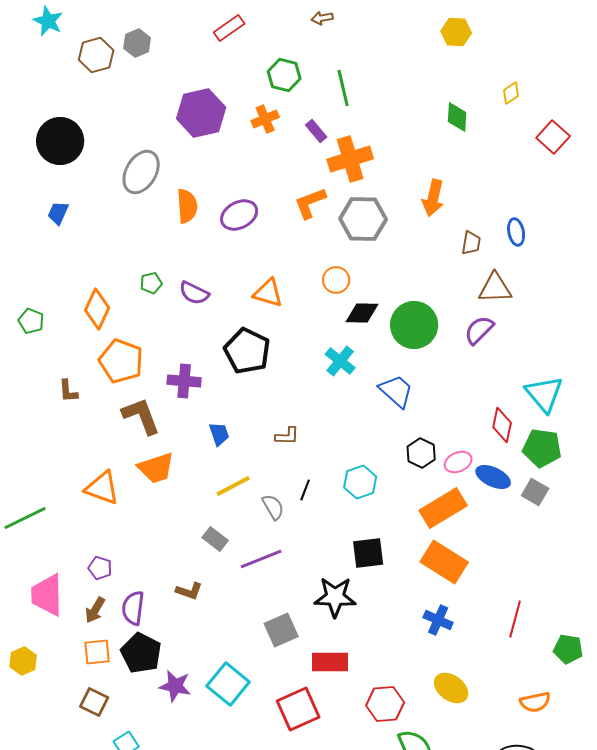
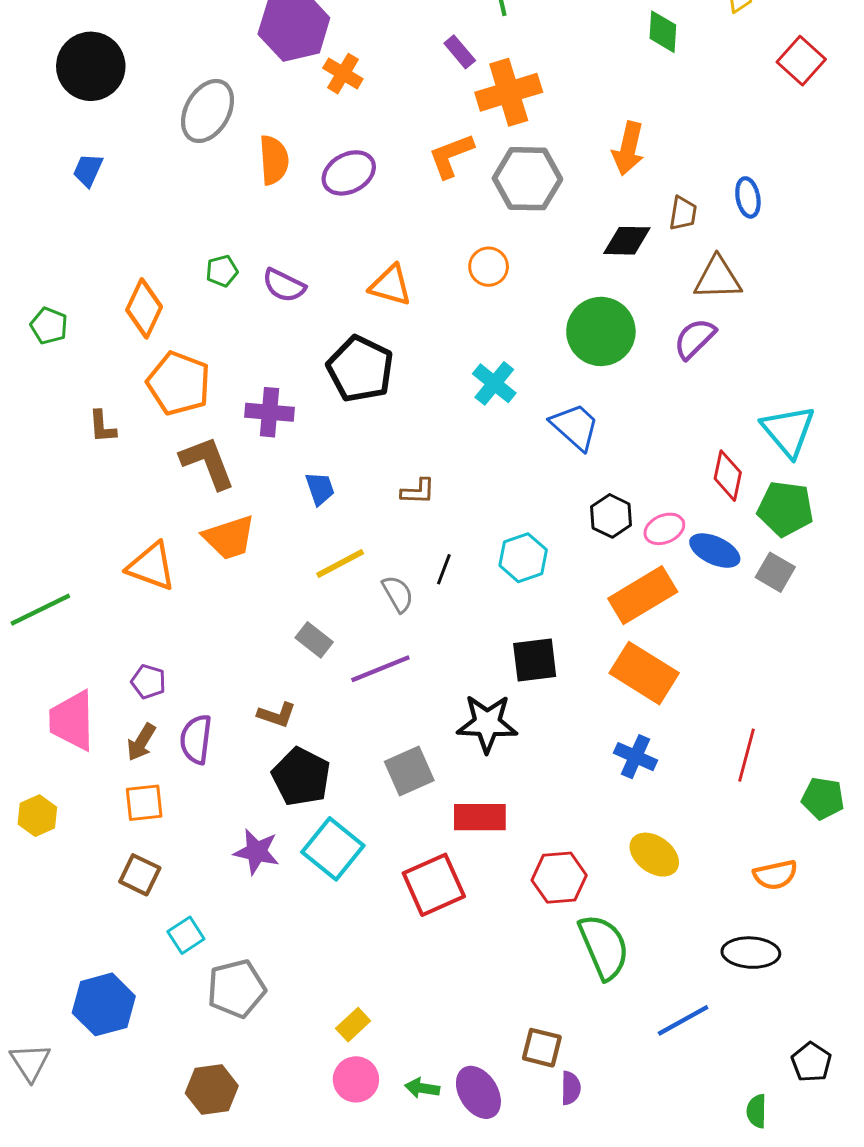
orange cross: (265, 119) -> (343, 74), moved, turned -36
black diamond: (362, 313) -> (627, 241), moved
black pentagon: (141, 653) -> (301, 777), moved

